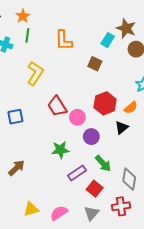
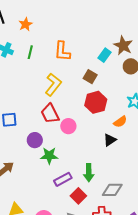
green line: (27, 35) -> (30, 52), moved
yellow L-shape: (35, 73) -> (53, 85), moved
red hexagon: (105, 103) -> (96, 102), moved
purple circle: (91, 137) -> (35, 140), moved
green arrow: (103, 163) -> (89, 173), turned 36
gray diamond: (129, 179) -> (112, 190), turned 75

